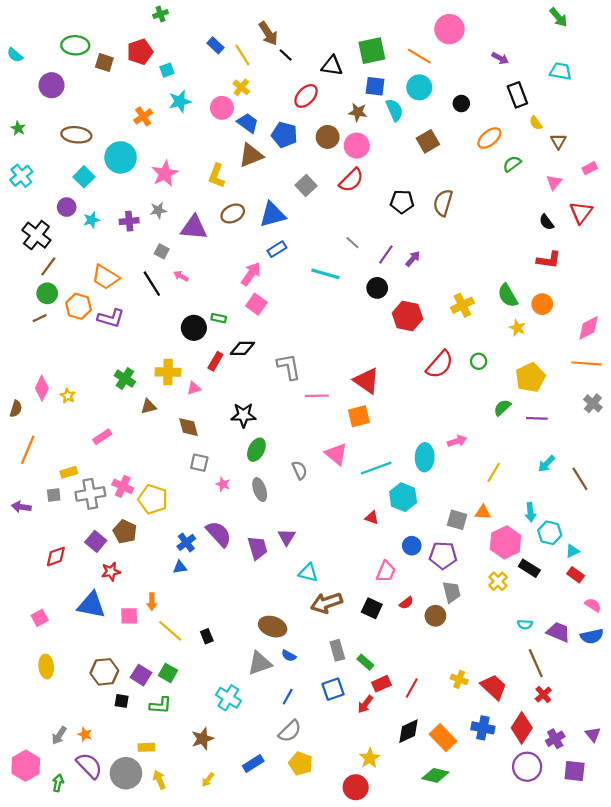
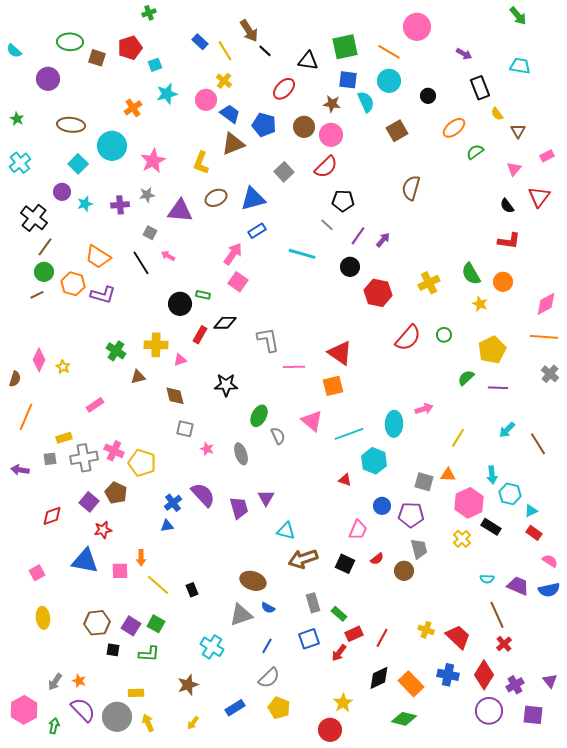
black pentagon: (402, 202) -> (343, 201), moved
green ellipse: (256, 450) -> (259, 416), moved

